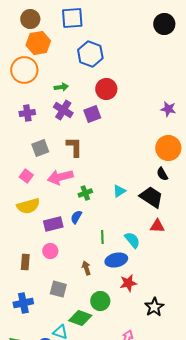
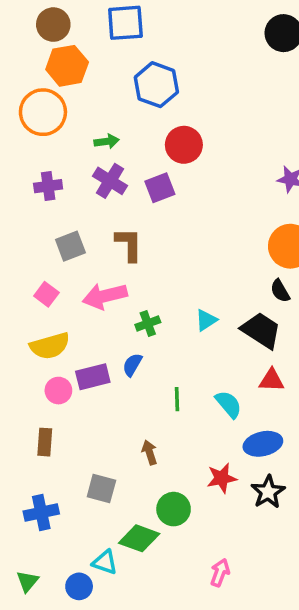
pink circle: (50, 251) -> (58, 391), moved
blue ellipse: (116, 260) -> (263, 444), moved
black star: (154, 307) -> (268, 492), moved

